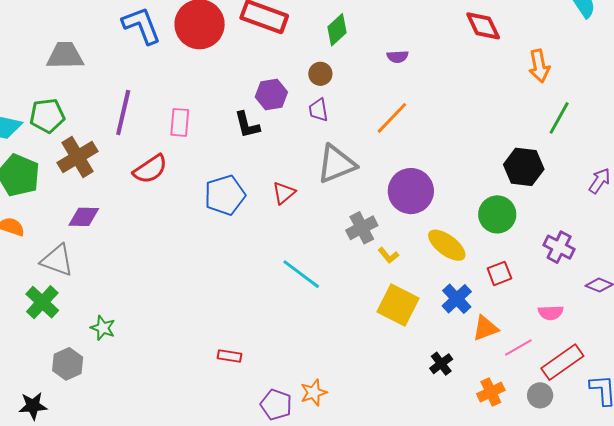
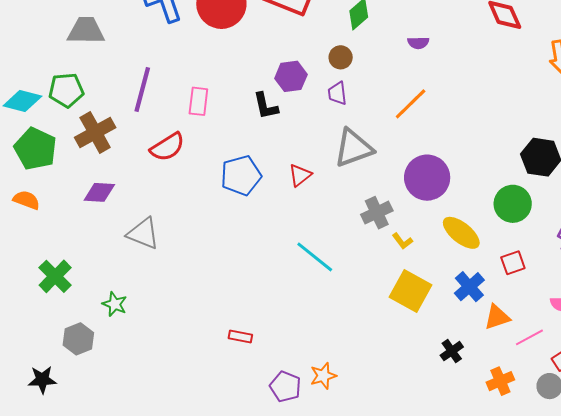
gray triangle: (57, 260) -> (143, 234), moved

